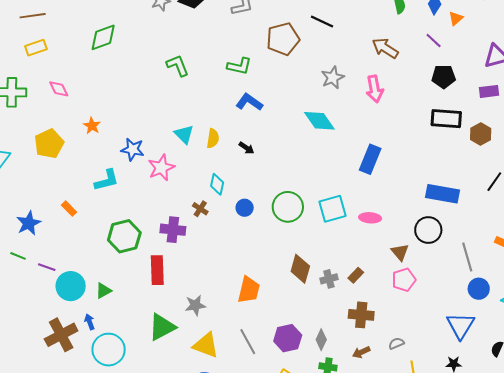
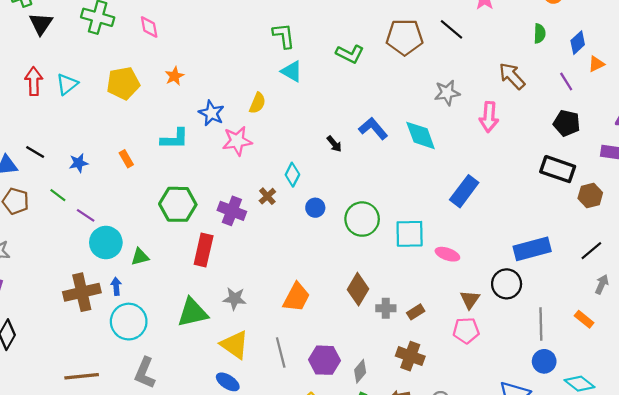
blue L-shape: (249, 102) -> (373, 128), moved
cyan triangle: (184, 134) -> (292, 71), moved, turned -30
yellow semicircle: (213, 138) -> (257, 103), moved
blue rectangle: (442, 194) -> (532, 249), turned -40
blue star: (29, 223) -> (79, 163), size x0.7

